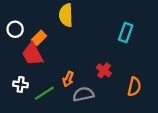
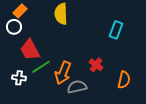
orange rectangle: (39, 38) -> (20, 11), moved
orange arrow: (68, 79) -> (63, 73), size x1.6
green line: (44, 93) -> (41, 67), moved

